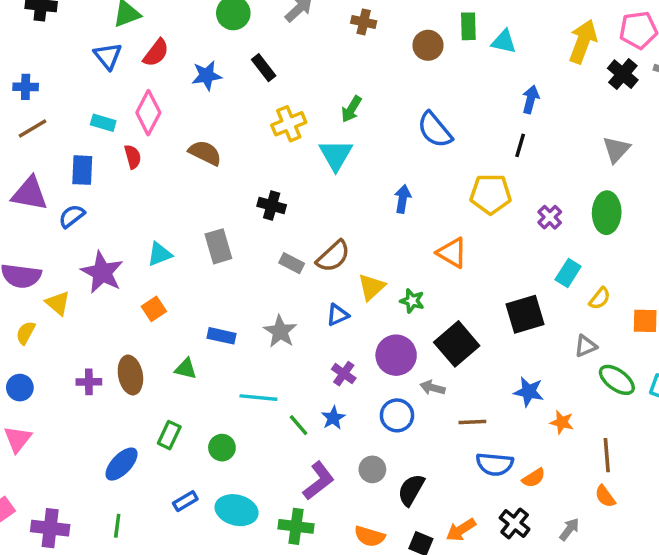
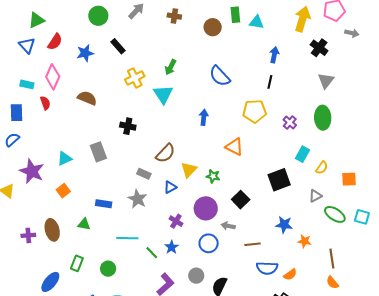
black cross: (623, 74) -> (319, 48), moved
gray rectangle: (292, 263) -> (144, 174), moved
black square: (457, 344) -> (241, 200), size x0.7

